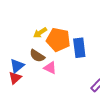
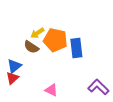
brown semicircle: (37, 56) -> (31, 47), moved
pink triangle: (50, 68) -> (51, 90), moved

